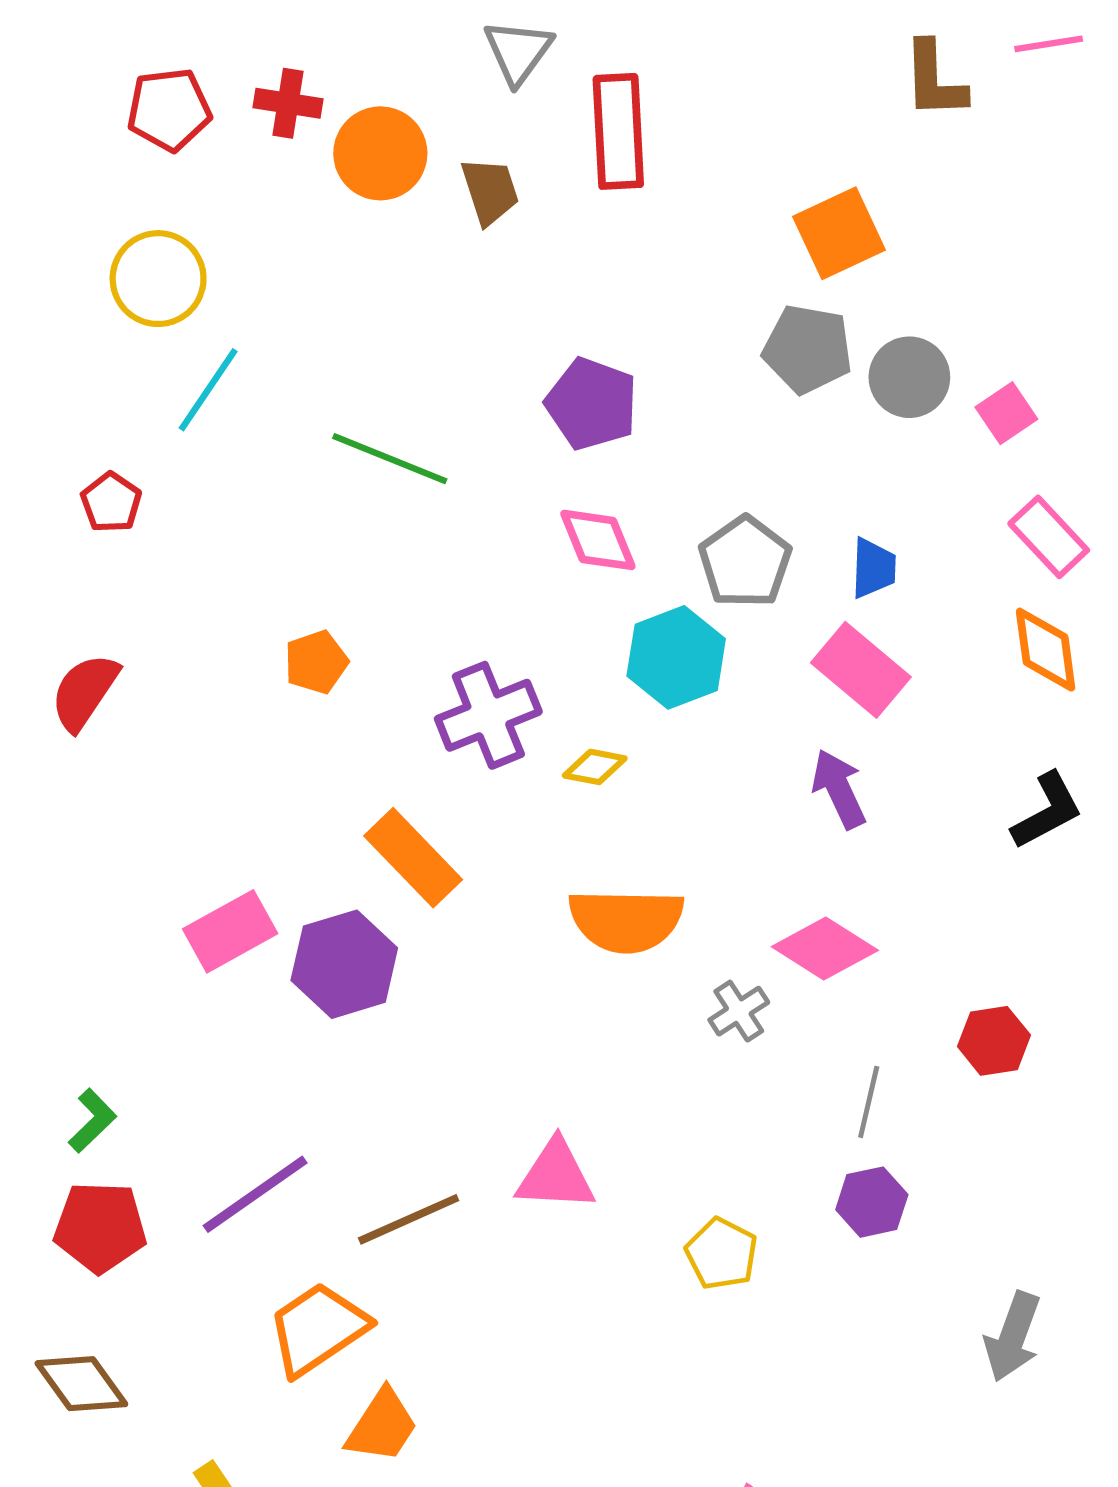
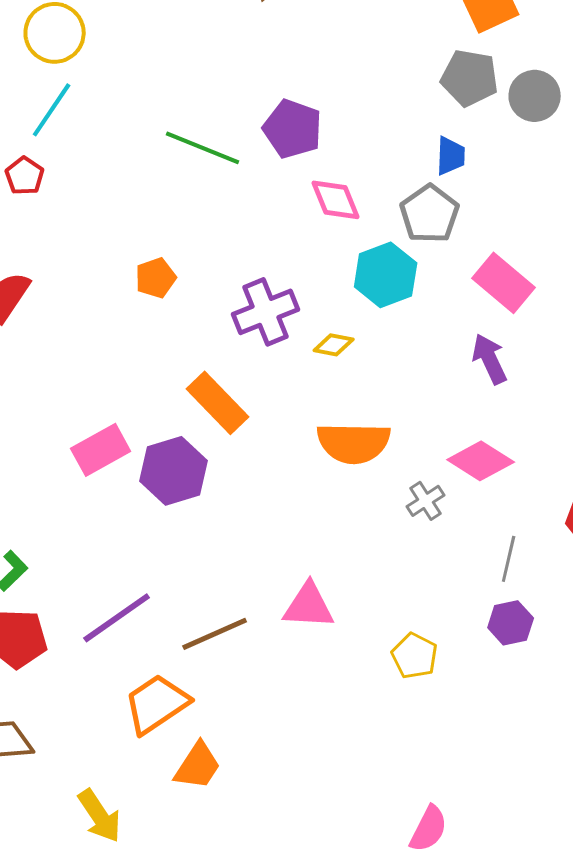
cyan line: (208, 390) -> (52, 110), moved
purple pentagon: (592, 404) -> (293, 129), moved
blue trapezoid: (873, 568) -> (451, 156), moved

